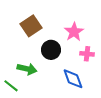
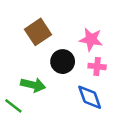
pink star: (74, 32) -> (91, 39), turned -30
pink cross: (87, 54) -> (97, 66), moved

